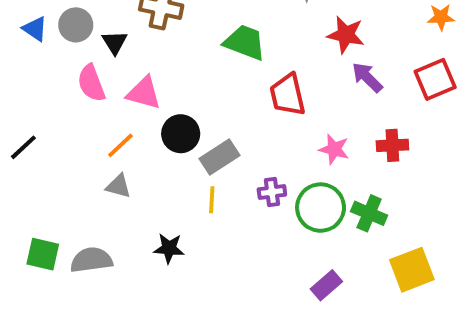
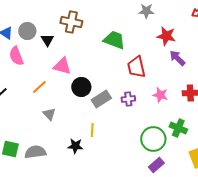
pink semicircle: (91, 83) -> (16, 56), moved
orange line: (120, 145) -> (39, 87), moved
gray triangle: (118, 186) -> (49, 114), turned 32
purple cross: (272, 192) -> (128, 99), moved
yellow line: (212, 200) -> (92, 130), moved
green circle: (321, 208) -> (153, 139), moved

